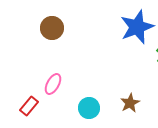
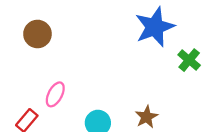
brown circle: (52, 28) -> (37, 34), moved

